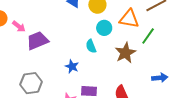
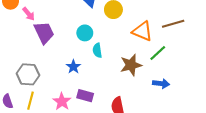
cyan circle: (104, 28) -> (85, 33), moved
purple trapezoid: (37, 41) -> (44, 33), turned 75
blue arrow: (160, 78) -> (161, 84), moved

